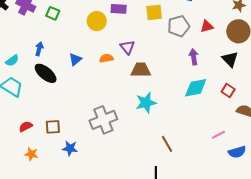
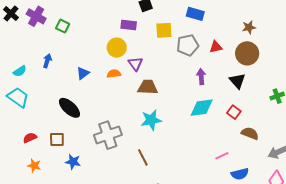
yellow circle: (97, 21) -> (117, 48), moved
black ellipse: (46, 73) -> (69, 108), moved
brown line: (167, 144) -> (143, 157), moved

